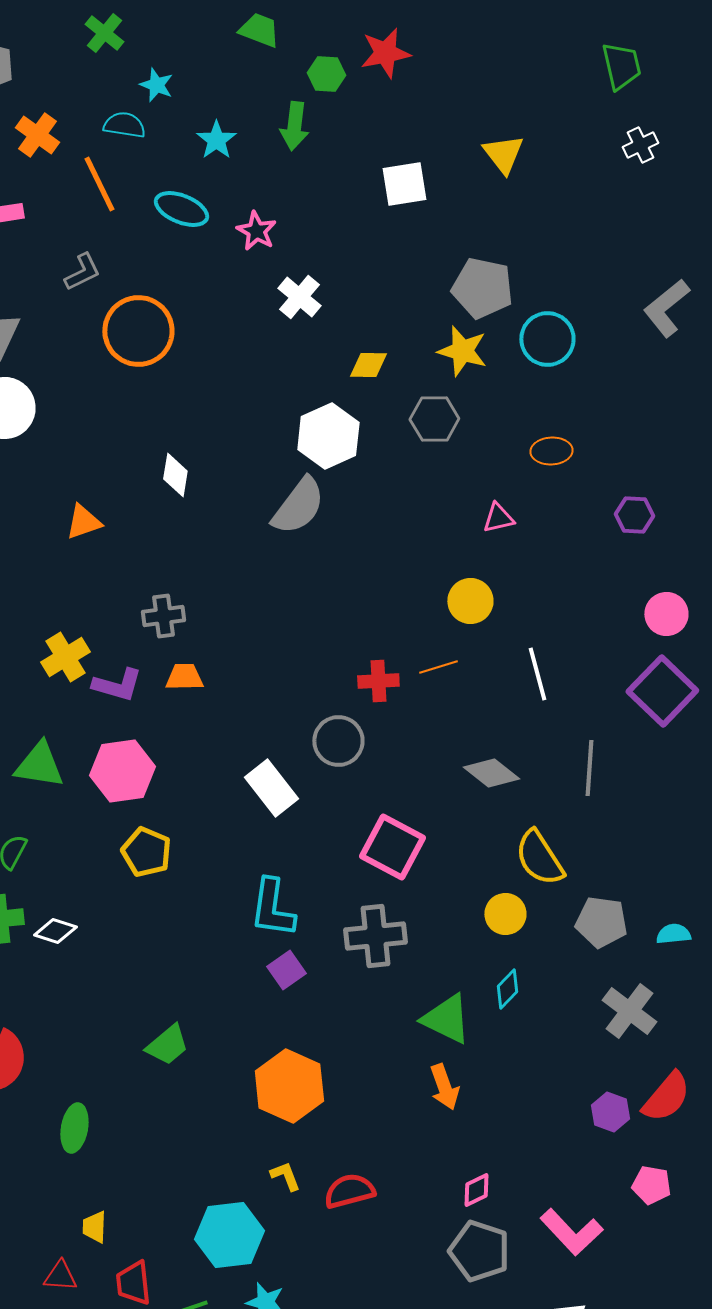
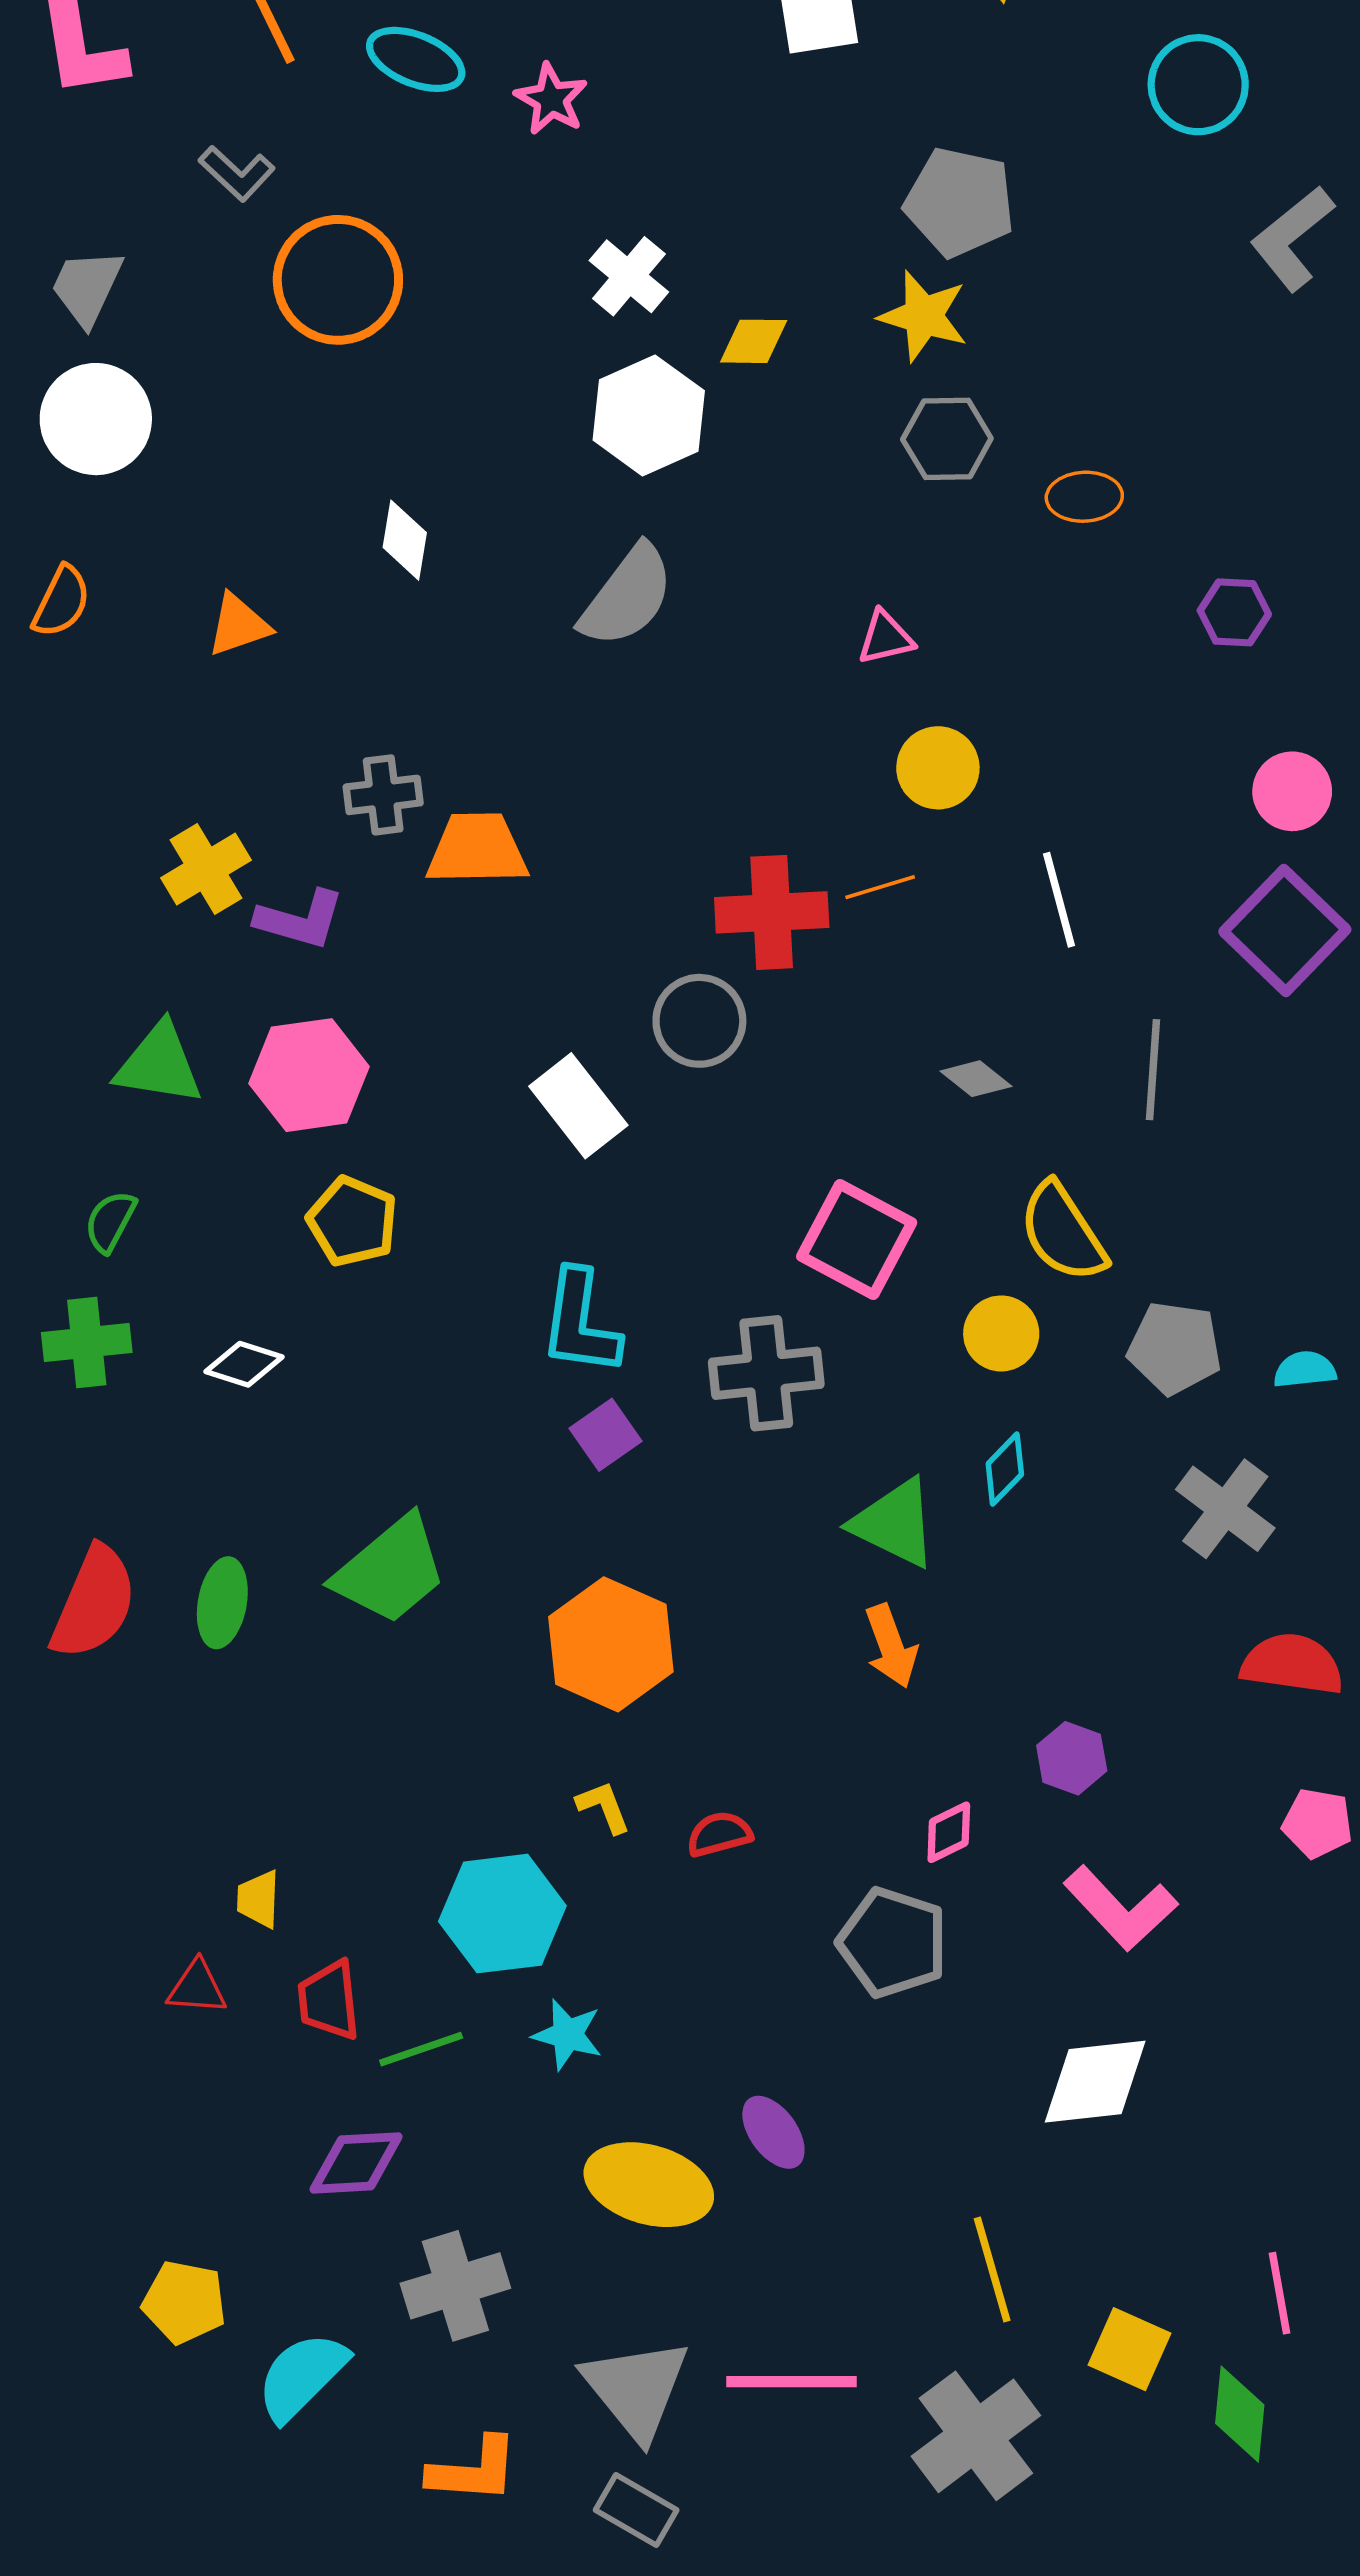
gray L-shape: (82, 272) -> (237, 173), turned 69
white cross: (299, 297) -> (629, 276), moved
cyan circle: (547, 339) -> (1198, 85), moved
gray hexagon: (434, 419) -> (947, 439), moved
white hexagon: (328, 436) -> (649, 415), moved
pink triangle: (498, 518) -> (886, 638), moved
orange trapezoid: (184, 677) -> (477, 849), moved, size x1.5
red cross: (378, 681) -> (772, 912), size x1.5
gray diamond: (491, 773) -> (976, 1079), size x0.7
pink square: (392, 847) -> (857, 1239), moved
white diamond: (55, 931) -> (244, 1364), moved
green trapezoid: (167, 1045) -> (390, 1570), size x1.5
red semicircle: (666, 1097) -> (1292, 1664), turned -122
purple hexagon: (610, 1112) -> (1072, 1758), moved
green ellipse: (74, 1128) -> (222, 1603), moved
pink pentagon: (651, 1185) -> (1317, 1823), moved
red semicircle: (349, 1191) -> (719, 1834), size x0.7
gray pentagon: (479, 1251) -> (893, 1942), moved

